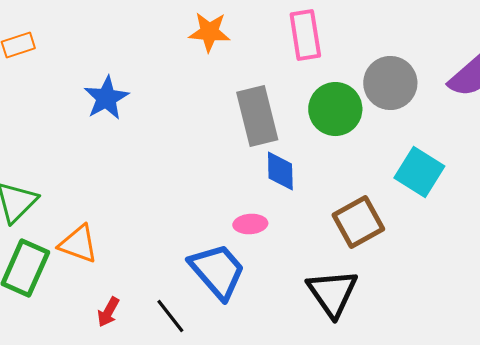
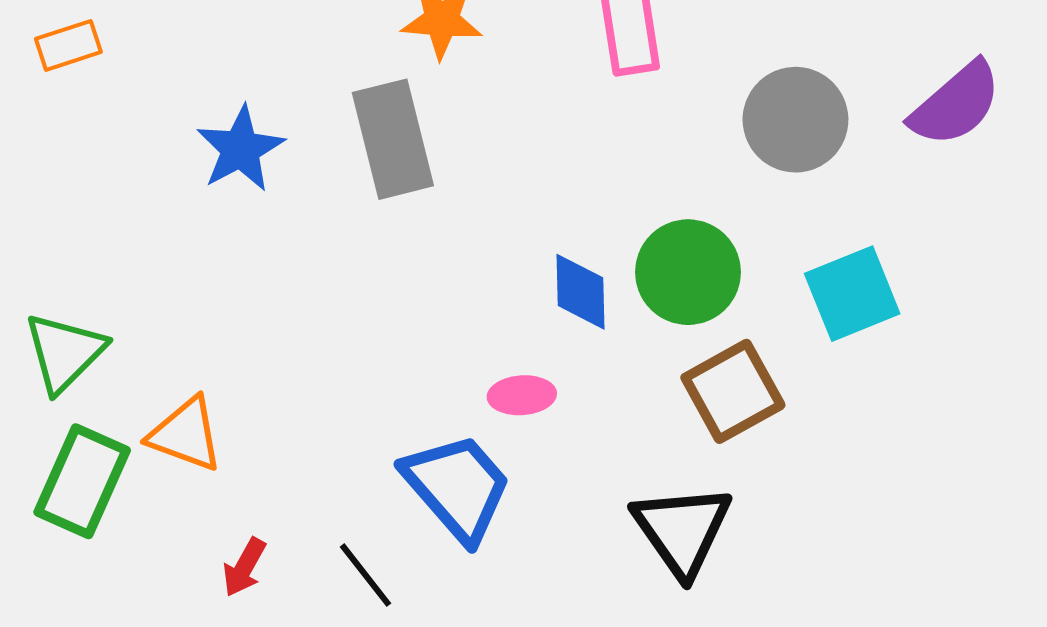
green circle: (335, 109) -> (688, 272), moved
gray rectangle: (257, 116) -> (393, 139), moved
cyan square: (419, 172) -> (852, 294), turned 36

